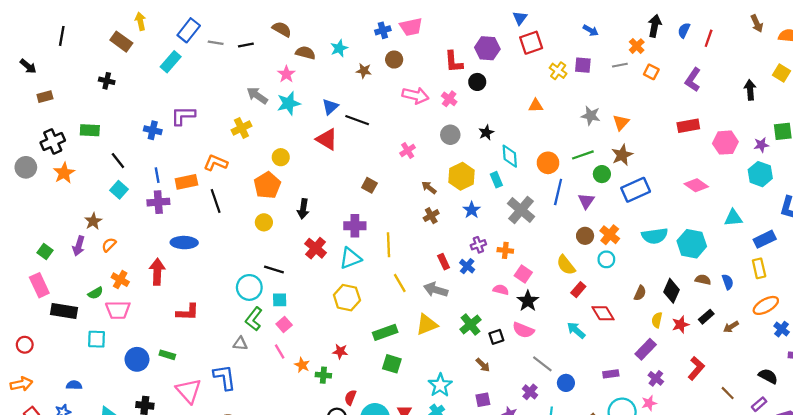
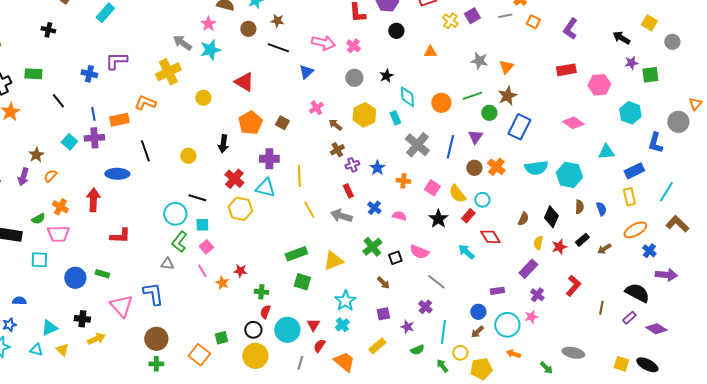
brown circle: (394, 60) -> (248, 29), moved
purple square: (583, 65) -> (472, 16), turned -35
black circle: (477, 82) -> (396, 31), moved
black arrow: (750, 90) -> (621, 38), turned -54
blue triangle: (330, 107) -> (306, 72), moved
black line: (357, 120) -> (278, 48), moved
yellow cross: (241, 128) -> (168, 72), size x1.4
purple star: (761, 145) -> (631, 63), moved
pink cross: (408, 150) -> (316, 108), moved
orange pentagon: (267, 185) -> (250, 123), moved
cyan square: (119, 190) -> (69, 142), moved
blue rectangle: (636, 190) -> (519, 127), turned -40
blue line: (558, 192) -> (450, 147), moved
black line: (216, 201) -> (145, 151), moved
blue star: (472, 210) -> (377, 168), moved
purple cross: (478, 245) -> (352, 165), moved
cyan triangle: (350, 258) -> (265, 188), turned 35
cyan circle: (606, 259) -> (482, 200), moved
blue cross: (467, 266) -> (374, 208), moved
pink square: (523, 274) -> (432, 188), moved
brown semicircle: (703, 280) -> (579, 207), turned 80
yellow hexagon: (347, 298) -> (240, 209), moved
black star: (528, 301) -> (438, 219), moved
yellow triangle: (427, 325) -> (333, 261), moved
red star: (340, 351) -> (240, 271), moved
green cross: (323, 375) -> (261, 292), moved
black semicircle: (768, 376) -> (637, 293), size x1.4
blue circle: (566, 383) -> (478, 312), moved
brown line: (728, 393) -> (601, 308), turned 56

